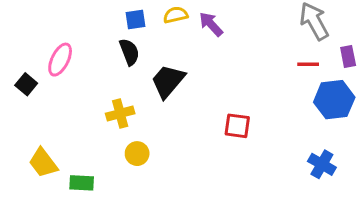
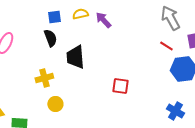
red line: (308, 64) -> (166, 46), turned 32
black trapezoid: (168, 81) -> (75, 57), turned -45

